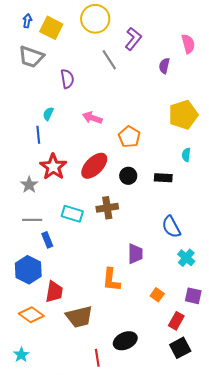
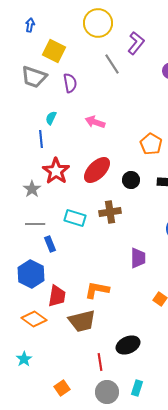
yellow square: (51, 28) -> (54, 51), moved
gray trapezoid: (31, 57) -> (34, 77), moved
orange pentagon: (129, 137) -> (151, 144), moved
orange L-shape: (111, 280) -> (97, 290), moved, turned 95

